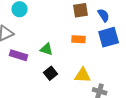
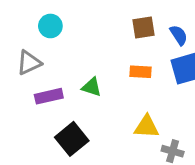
purple rectangle: (19, 55) -> (49, 96), turned -30
black square: (51, 73) -> (72, 139), moved, size x1.5

